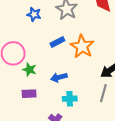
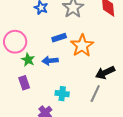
blue arrow: (59, 77) -> (50, 61), moved
purple rectangle: (29, 94) -> (24, 83), turned 64

